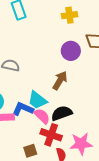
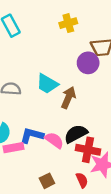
purple circle: (71, 51) -> (88, 63), moved
cyan trapezoid: (37, 100) -> (47, 84), moved
red cross: (51, 135) -> (88, 150), moved

